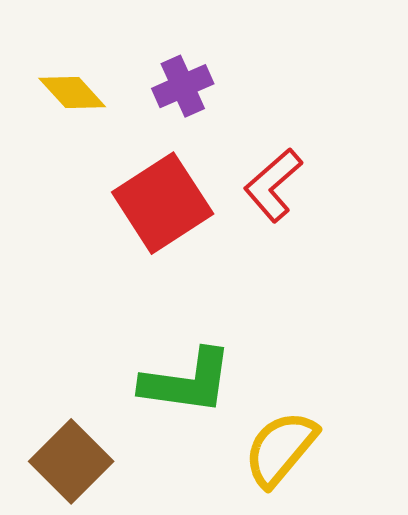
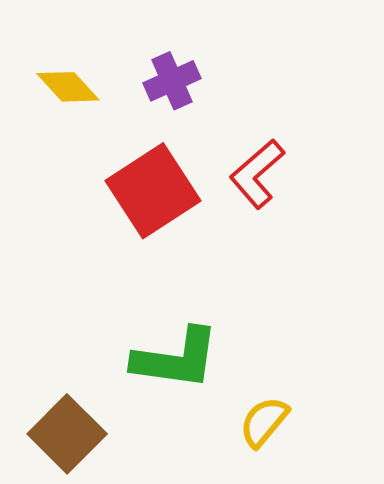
yellow semicircle: (281, 449) -> (264, 422), size x0.7

